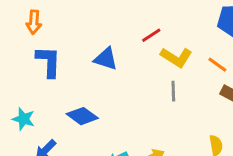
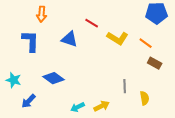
orange arrow: (34, 22) -> (42, 14), moved
red line: (151, 35) -> (92, 23), moved, turned 64
gray line: (173, 91) -> (125, 86), moved

